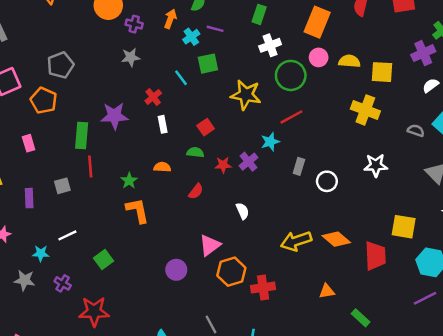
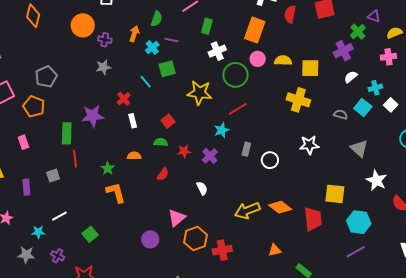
purple cross: (249, 162) -> (210, 156), moved

